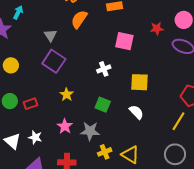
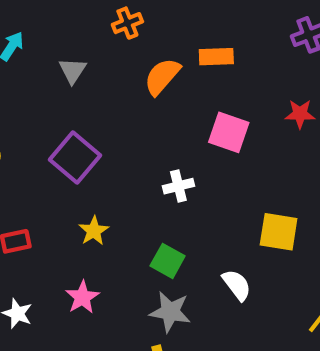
orange semicircle: (79, 19) -> (162, 76), moved
gray triangle: (50, 35) -> (73, 71), moved
yellow square: (139, 82) -> (279, 232), moved
gray star: (90, 131) -> (170, 312), moved

